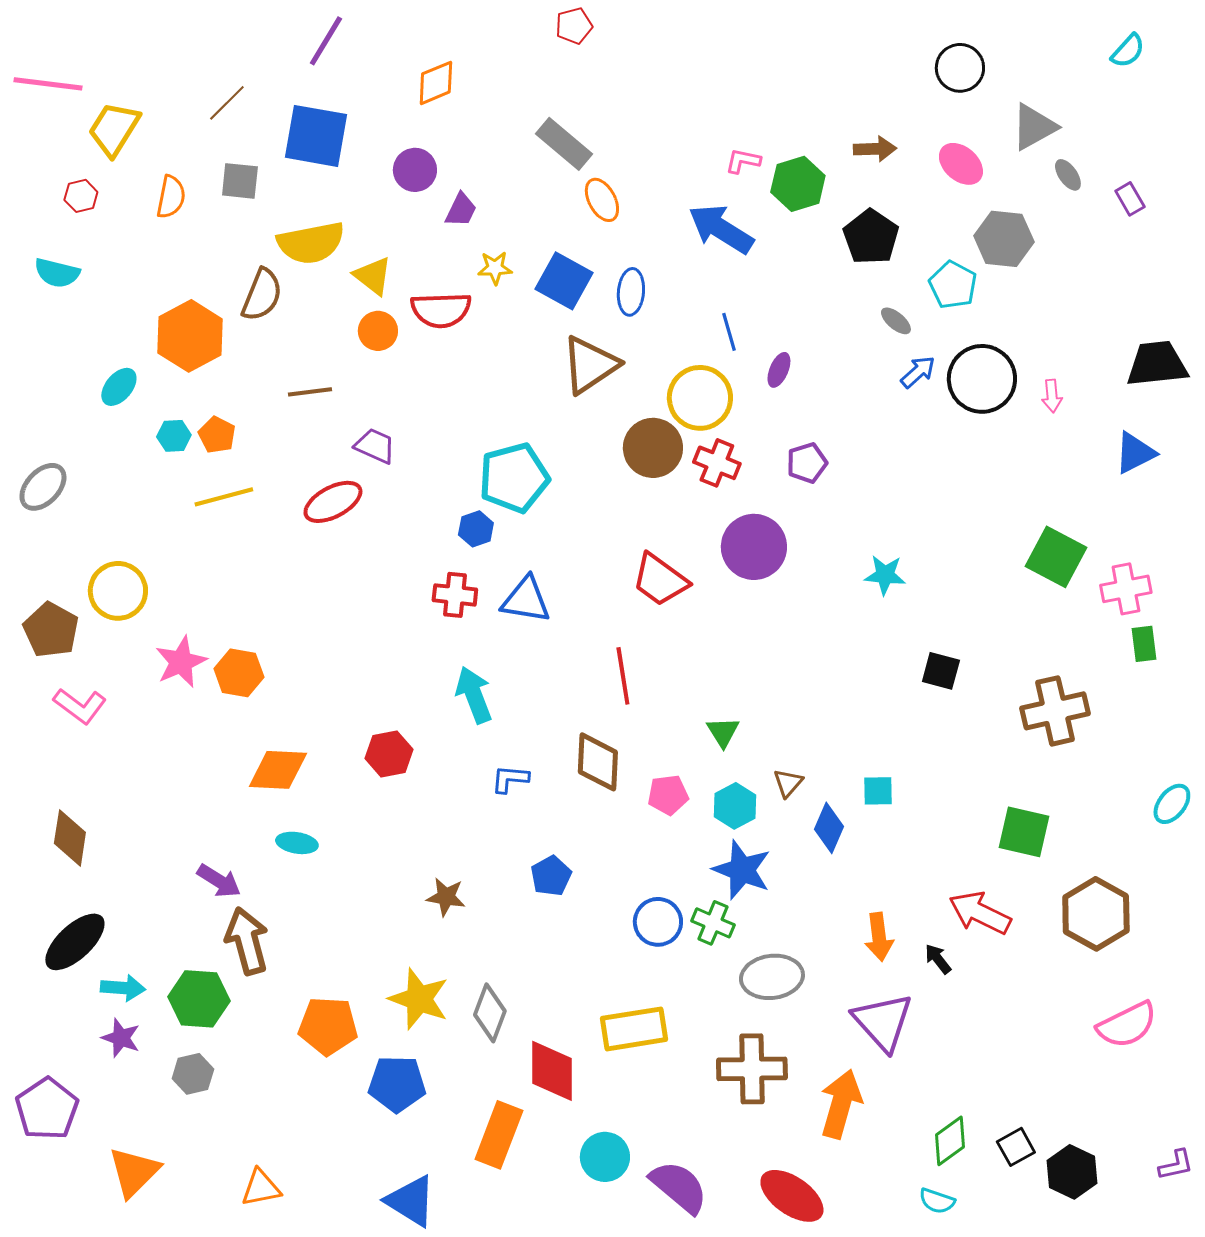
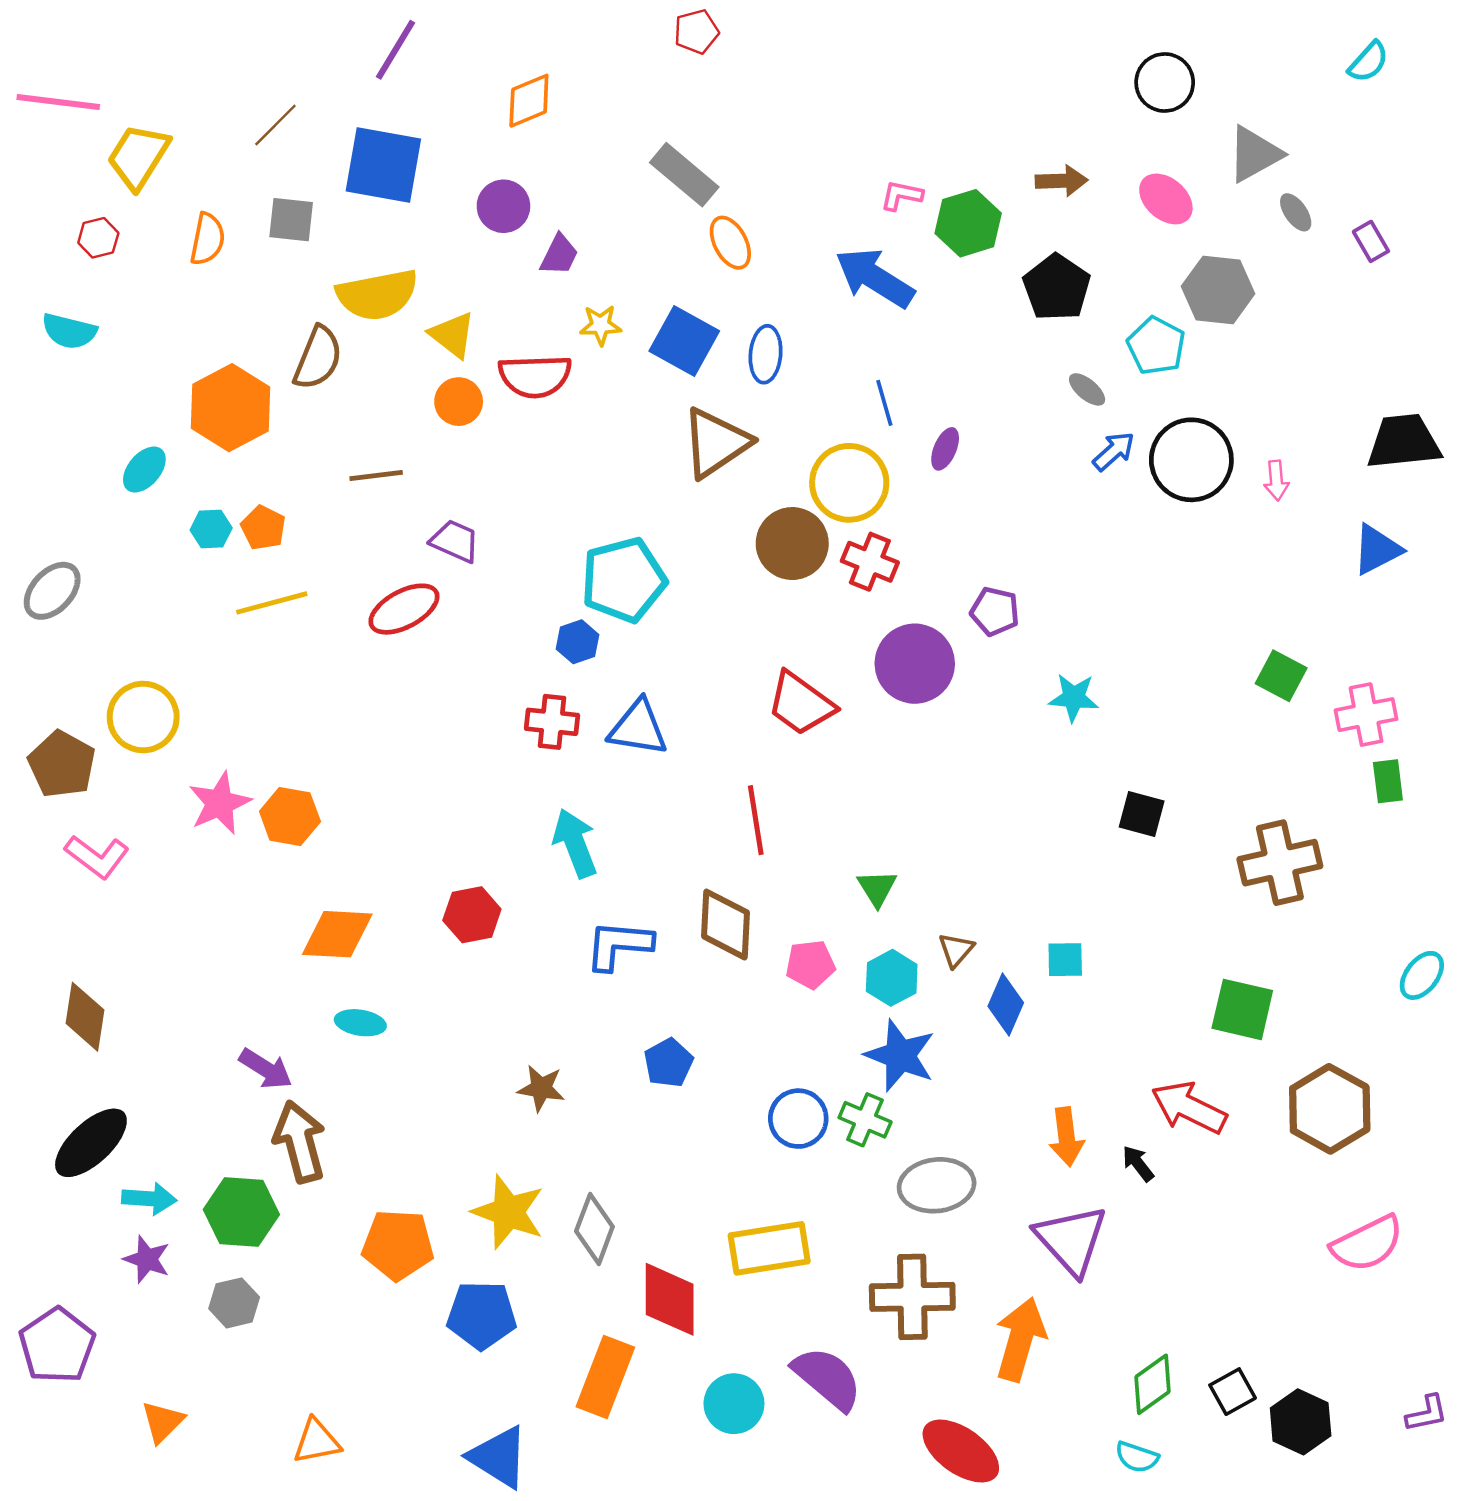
purple pentagon: (807, 463) -> (995, 611), moved, turned 30
green square: (1056, 557) -> (1281, 676), size x0.7
blue L-shape: (510, 779) -> (619, 945), size x1.5
orange triangle: (134, 1172) -> (163, 1422), size x0.7
purple semicircle: (679, 1187) -> (827, 1378), moved

